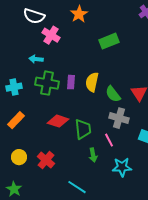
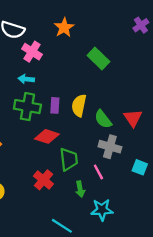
green rectangle: (109, 41) -> (98, 58), turned 66
cyan arrow: (36, 59) -> (26, 79), moved
red diamond: (58, 121) -> (47, 136), moved
red cross: (46, 160) -> (43, 180), moved
cyan star: (122, 167) -> (102, 210), moved

